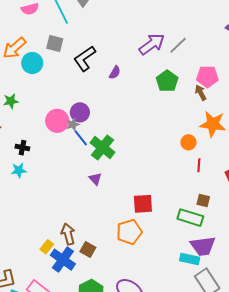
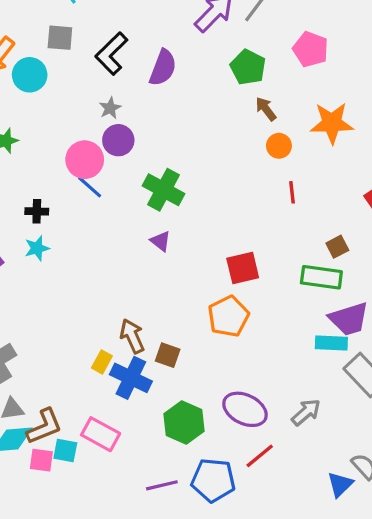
purple semicircle: (115, 73) -> (163, 68), size x1.6
pink pentagon: (207, 77) -> (311, 49), turned 30
brown arrow: (201, 93) -> (266, 109), moved
gray star: (73, 124) -> (110, 108), moved
blue line: (81, 138) -> (90, 187), moved
orange circle: (188, 142) -> (279, 146), moved
red line: (199, 165) -> (292, 192), moved
brown square: (203, 200) -> (337, 247), turned -32

